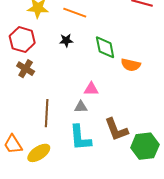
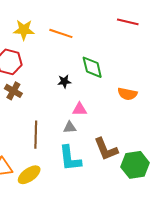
black star: (66, 40) -> (64, 81), moved
orange semicircle: (131, 65) -> (127, 94), moved

